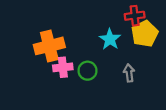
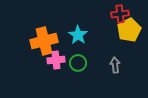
cyan star: (110, 39) -> (78, 35), moved

